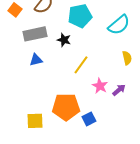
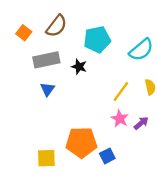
blue triangle: (36, 60) -> (47, 89), turned -40
yellow line: (81, 65) -> (121, 92), moved

